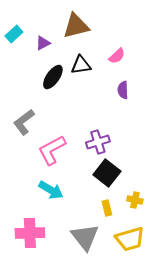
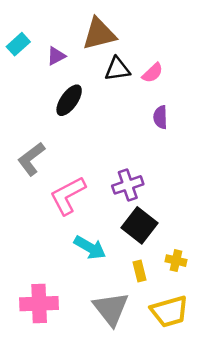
black triangle: (81, 65) -> (117, 69), moved
cyan arrow: (51, 190) -> (90, 248), moved

